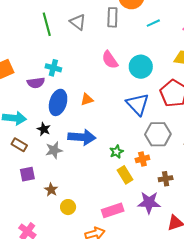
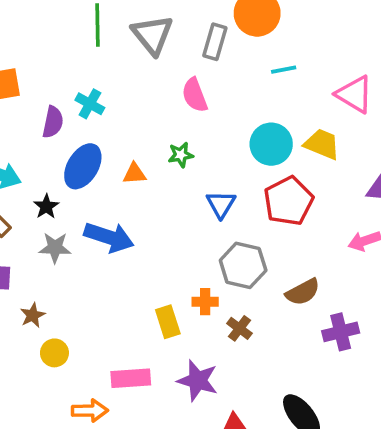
gray triangle: (78, 22) -> (152, 35), size x1.4
pink semicircle: (110, 60) -> (195, 95), moved
cyan circle: (141, 67) -> (271, 144), moved
purple semicircle: (36, 83) -> (53, 122), turned -84
blue triangle: (138, 104) -> (221, 204), size x0.7
green star: (117, 152) -> (181, 155), moved
brown cross: (166, 179) -> (239, 328), moved, turned 32

